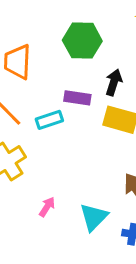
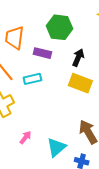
purple rectangle: (77, 98) -> (42, 53), moved

